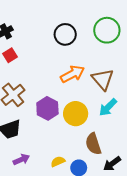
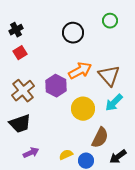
green circle: (107, 30) -> (110, 21), moved, size x0.6
purple hexagon: (47, 108) -> (56, 86), moved
brown semicircle: (93, 144) -> (100, 138), turned -135

